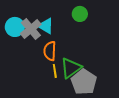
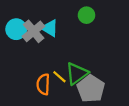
orange semicircle: (50, 51) -> (43, 84), moved
yellow line: (55, 71) -> (59, 77), turned -40

